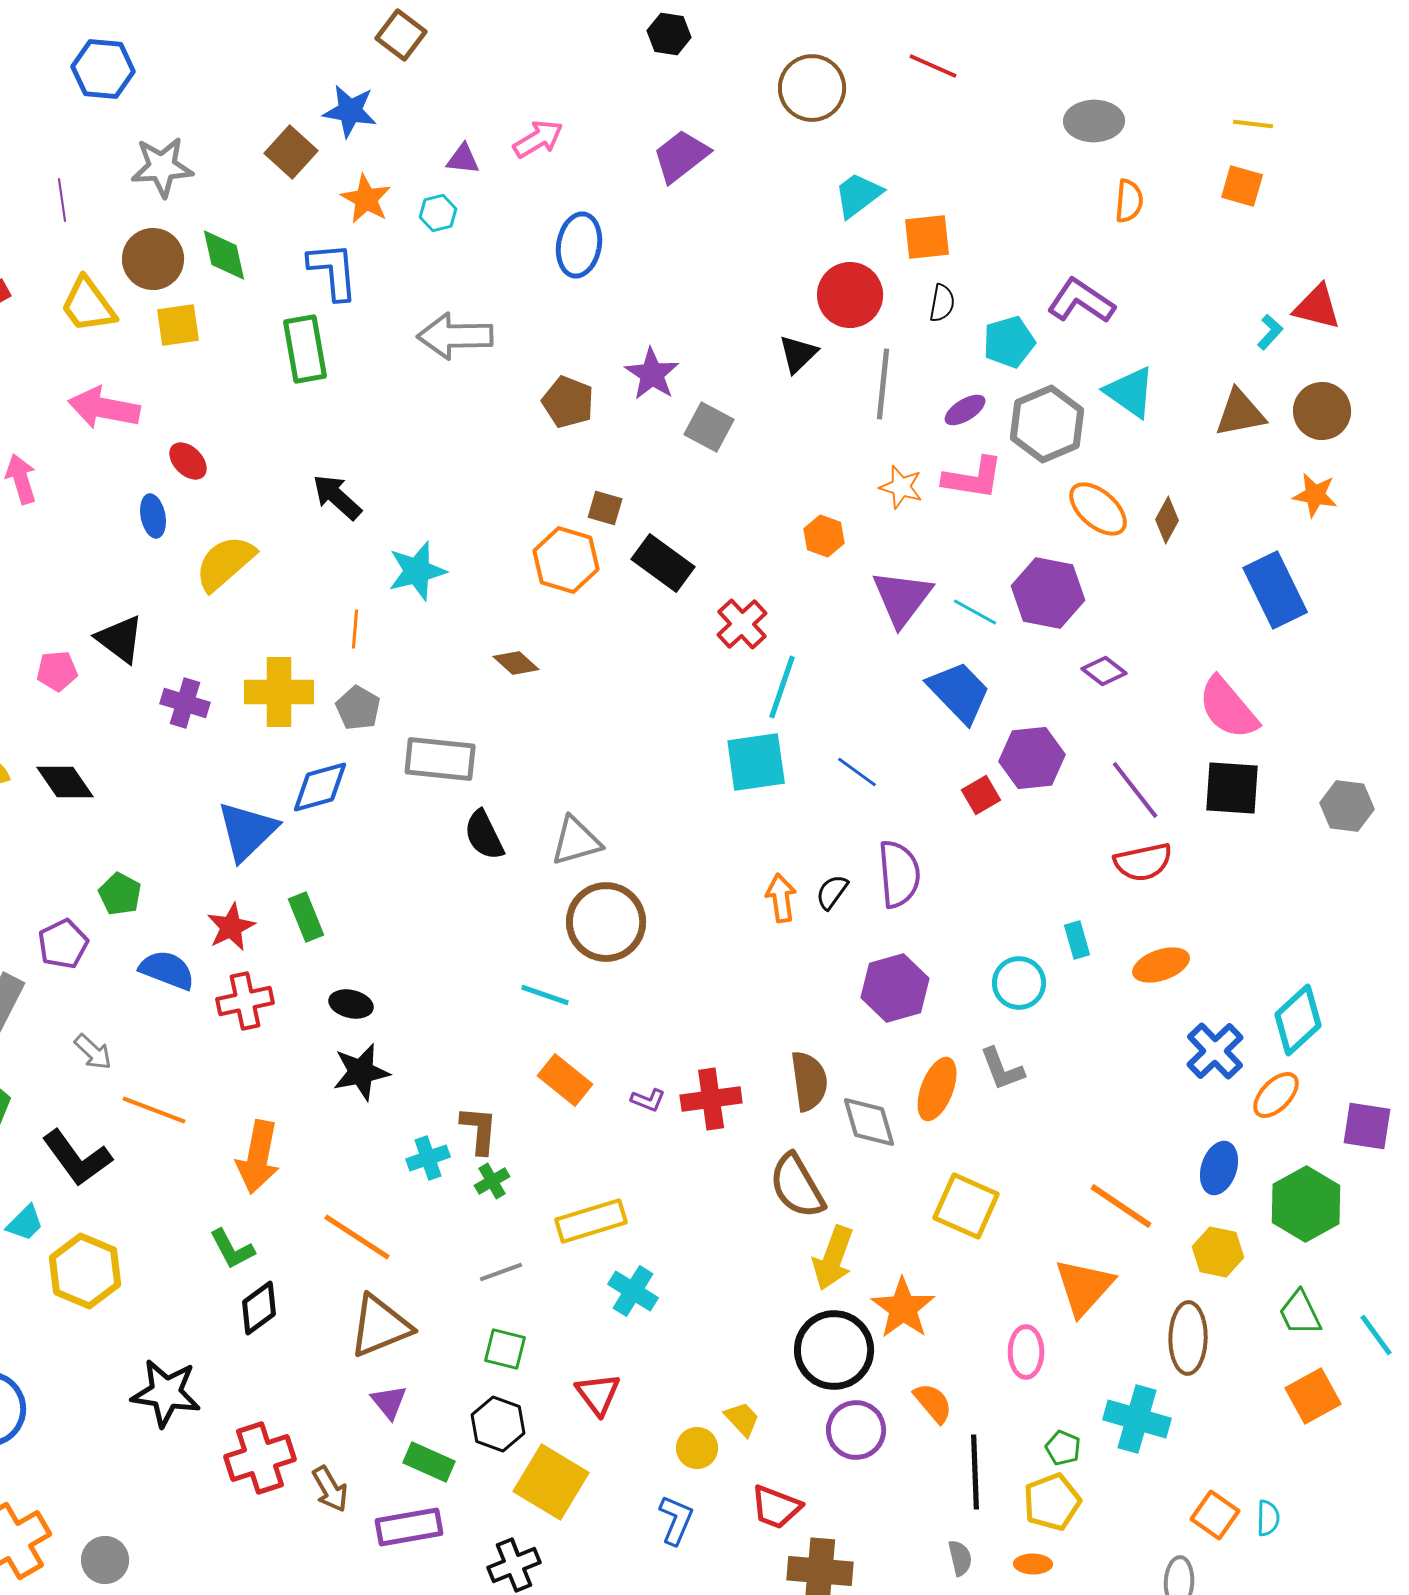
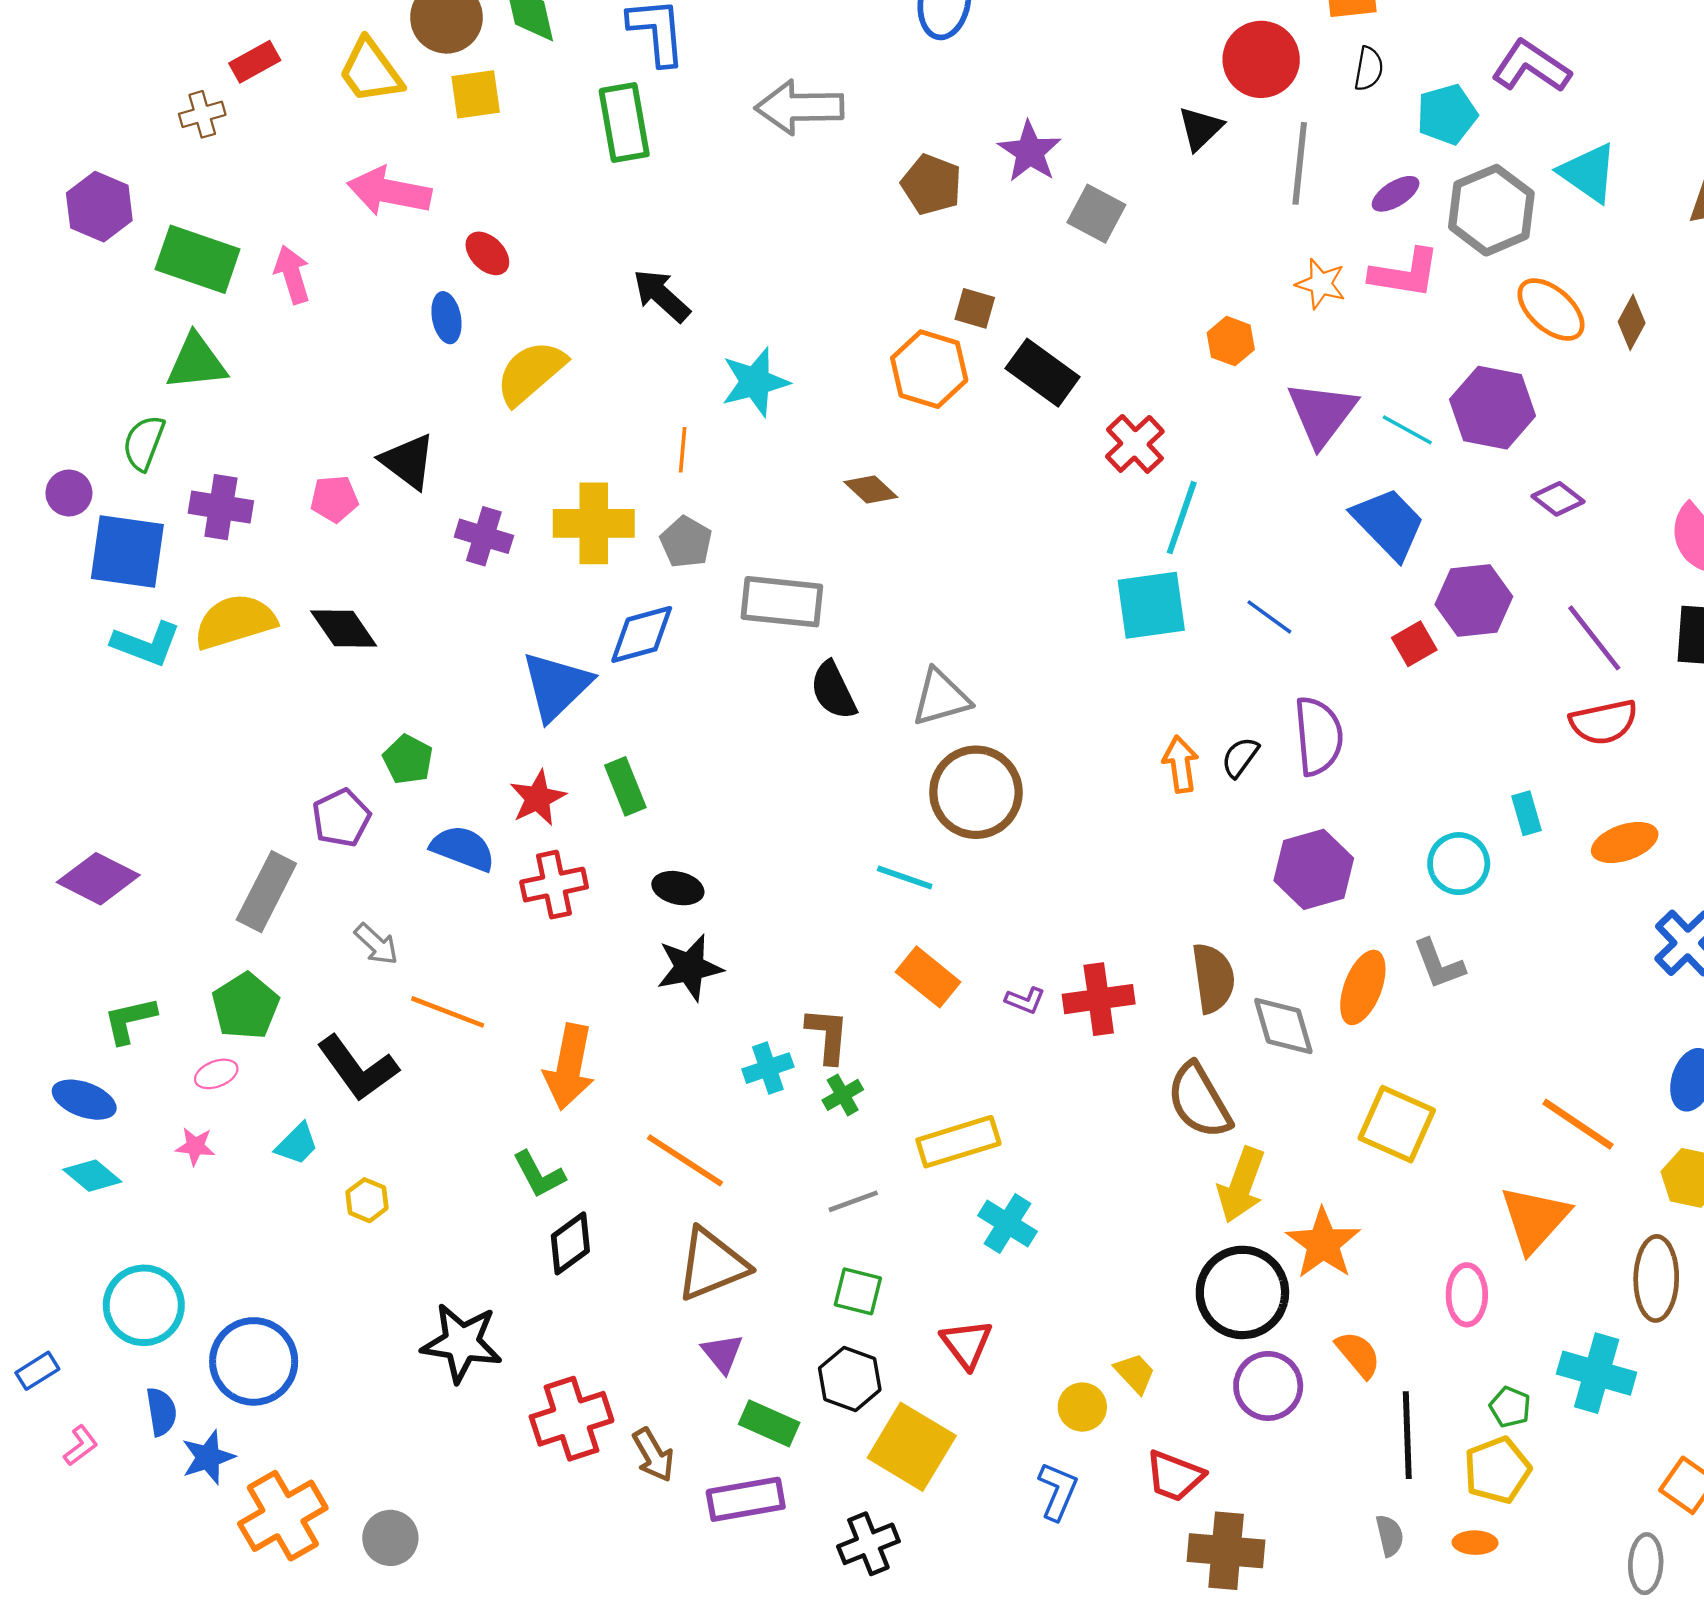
yellow hexagon: (85, 1271) -> (367, 1200), size x0.5

